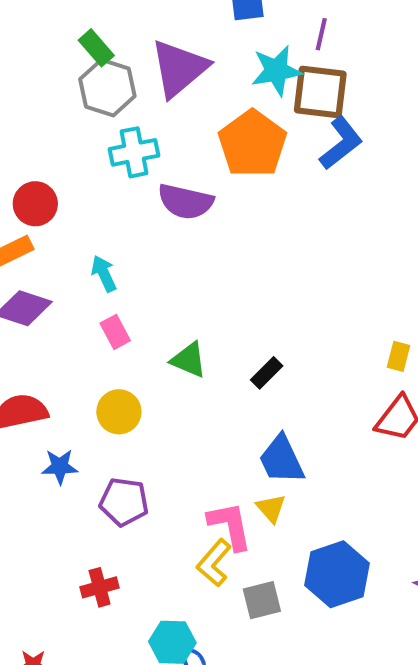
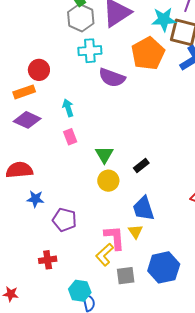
green triangle: (189, 360) -> (104, 155), turned 30
yellow circle: (119, 412) -> (108, 181), moved

